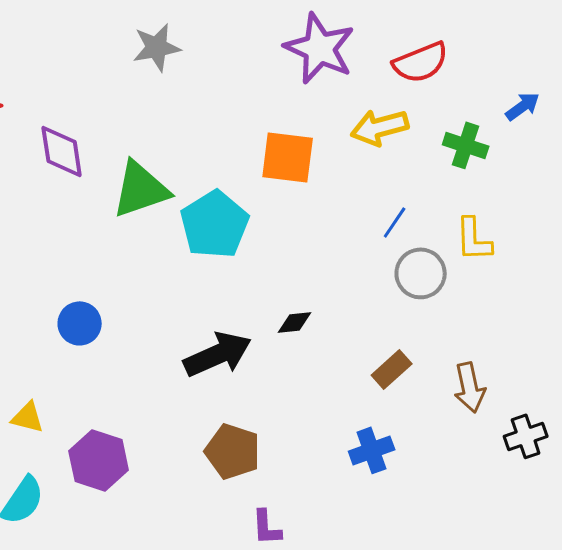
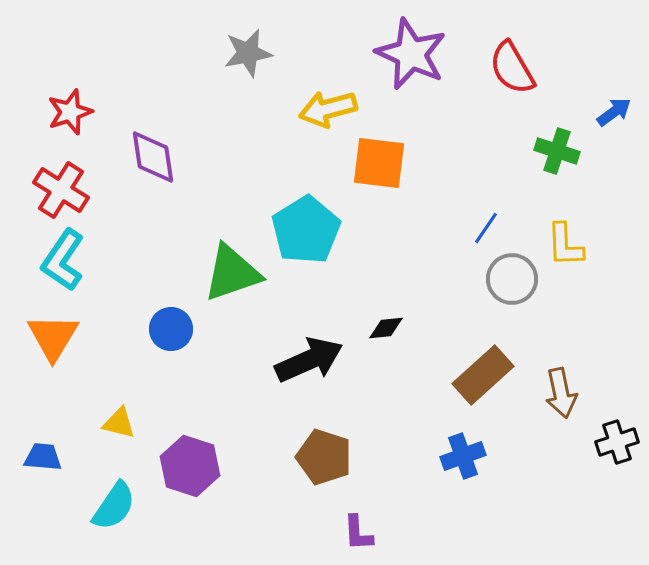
red semicircle: (421, 62) -> (512, 68), turned 82
yellow arrow: (380, 127) -> (328, 109), moved
green triangle: (141, 189) -> (232, 273), moved
brown rectangle: (392, 369) -> (483, 375), size x1.5

